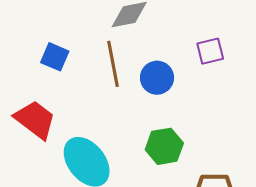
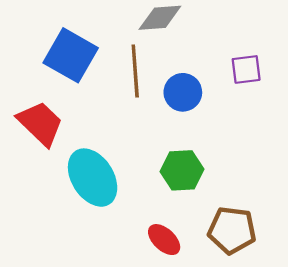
blue square: (55, 57) -> (71, 55), size x1.6

